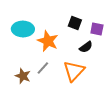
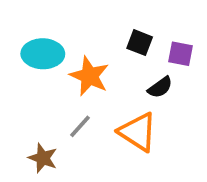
orange triangle: (74, 71) -> (138, 132), turned -40
brown star: (23, 76) -> (43, 158), moved

